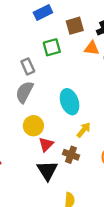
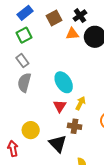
green square: (52, 47) -> (24, 35), moved
yellow circle: (33, 126) -> (31, 130), moved
red triangle: (46, 144) -> (60, 106), moved

